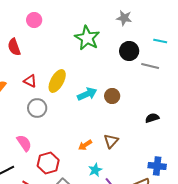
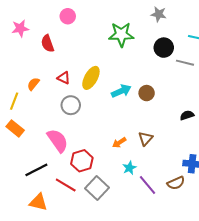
green star: (87, 38) -> (121, 34), turned -30
pink semicircle: (24, 143) -> (58, 141), size x1.4

